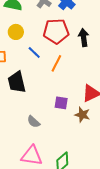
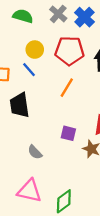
yellow circle: (16, 32) -> (35, 50), moved
blue line: (34, 53) -> (29, 70), moved

